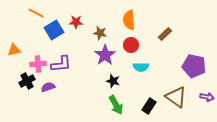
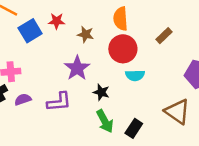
red circle: (131, 45) -> (123, 49), size x1.5
purple star: (105, 55) -> (77, 68), moved
purple L-shape: (61, 64) -> (59, 102), moved
black rectangle: (149, 106) -> (134, 128), moved

